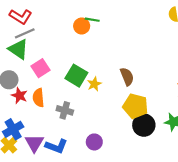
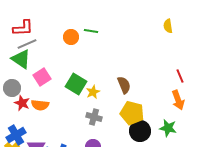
red L-shape: (20, 17) -> (23, 28), turned -35
orange circle: (82, 26) -> (71, 37), moved
orange semicircle: (38, 98) -> (40, 105), turned -78
gray cross: (65, 110) -> (94, 117), moved

